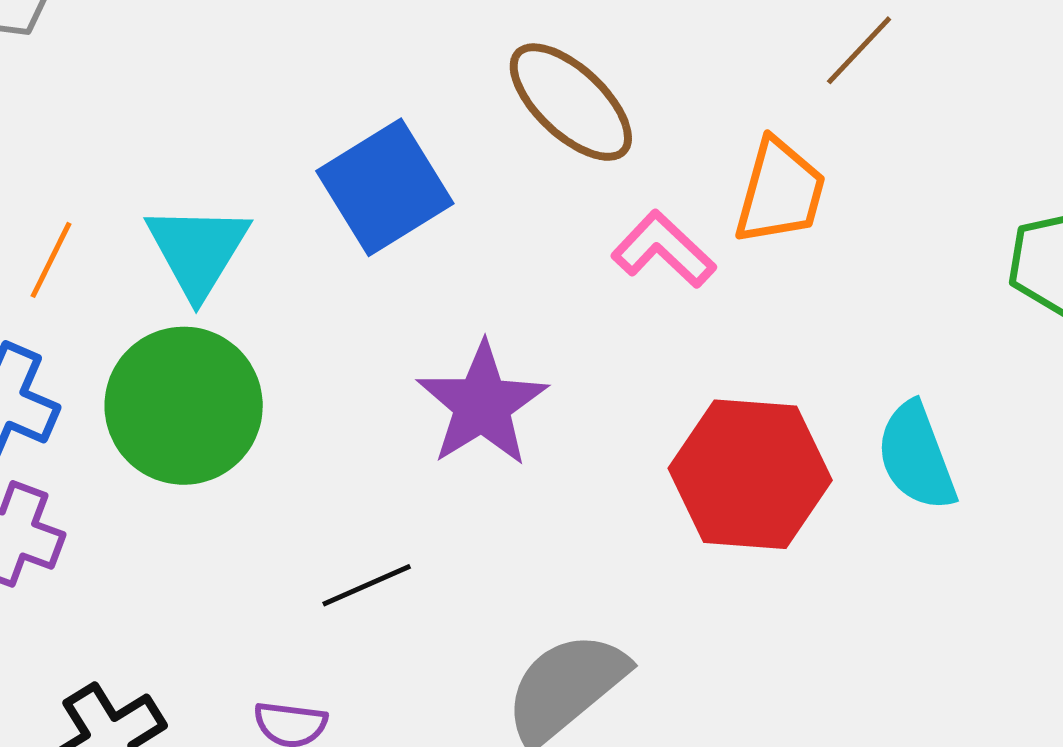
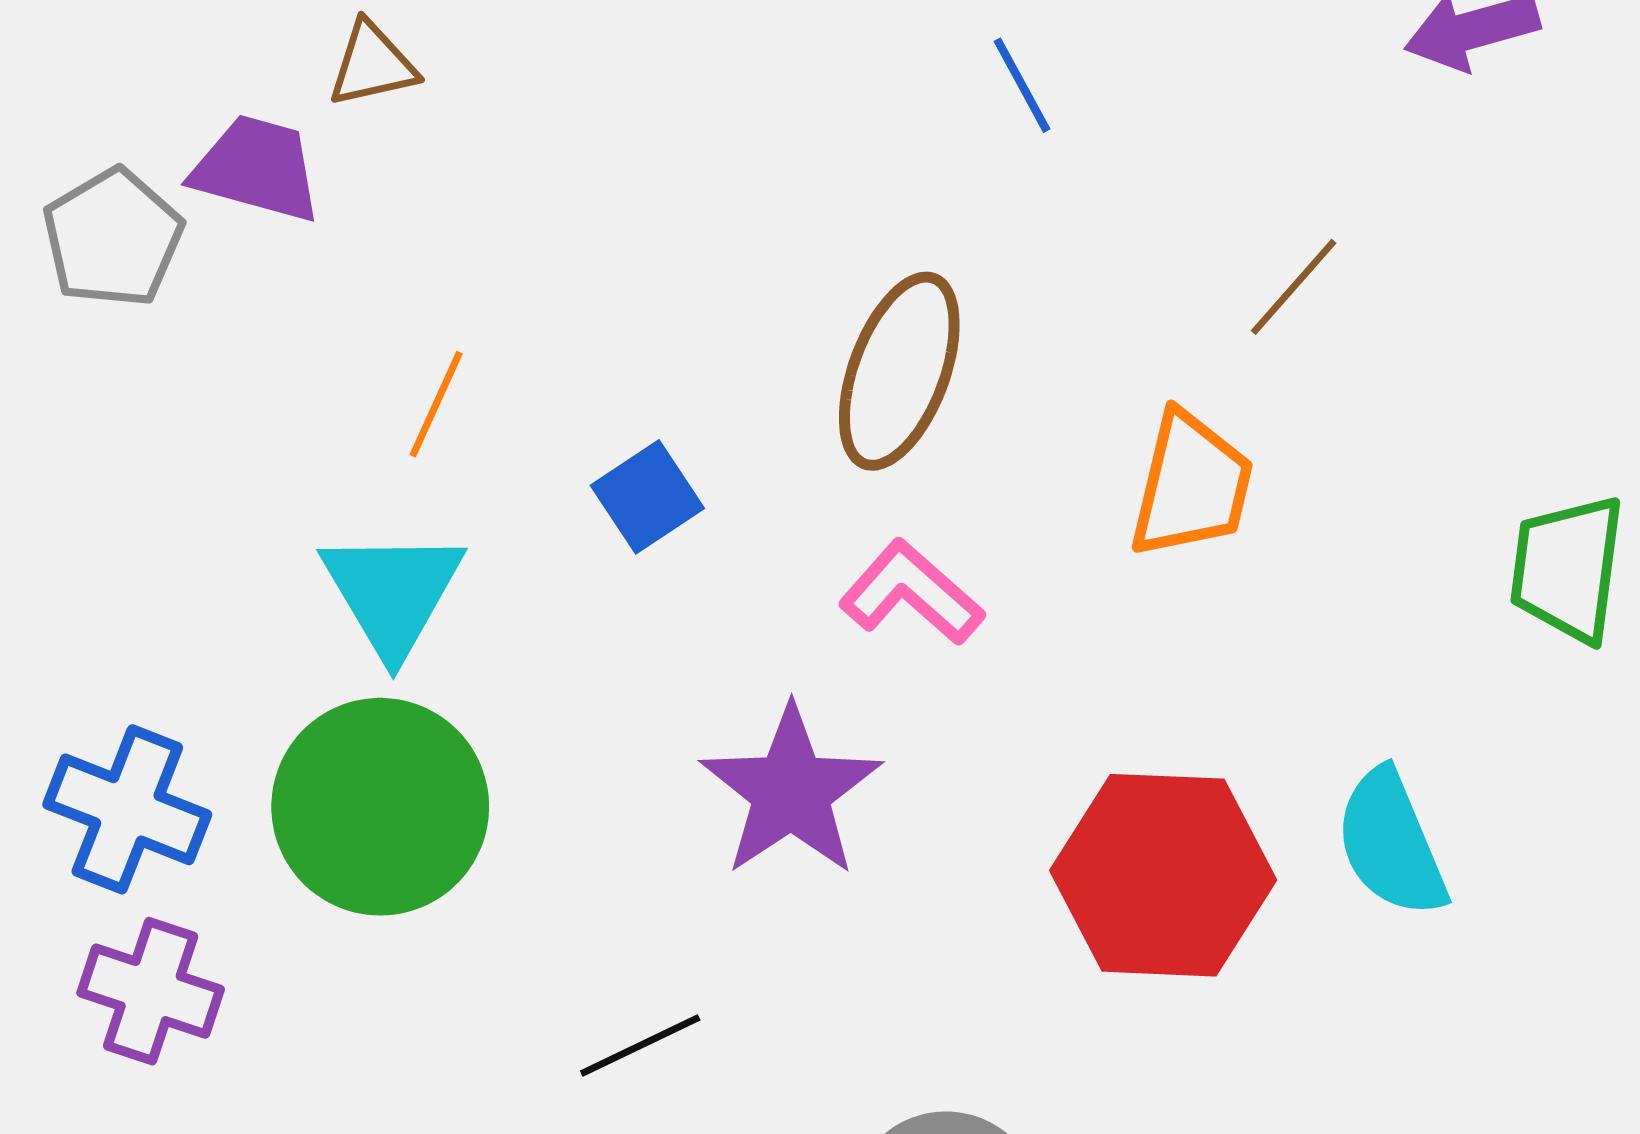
brown ellipse: (571, 102) -> (899, 371), turned 69
blue square: (385, 187) -> (647, 497), size x0.6
pink L-shape: (664, 249) -> (911, 593), moved
orange line: (51, 260) -> (436, 404), moved

